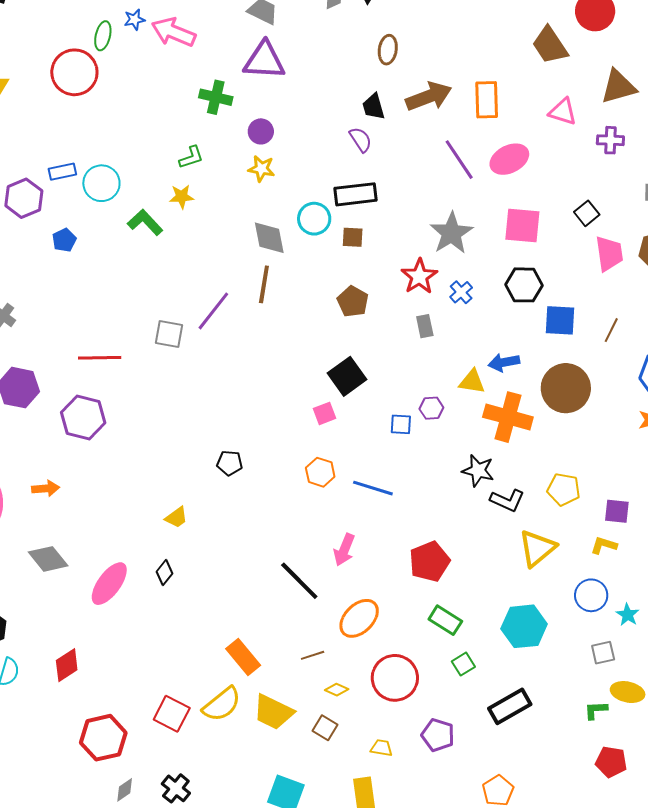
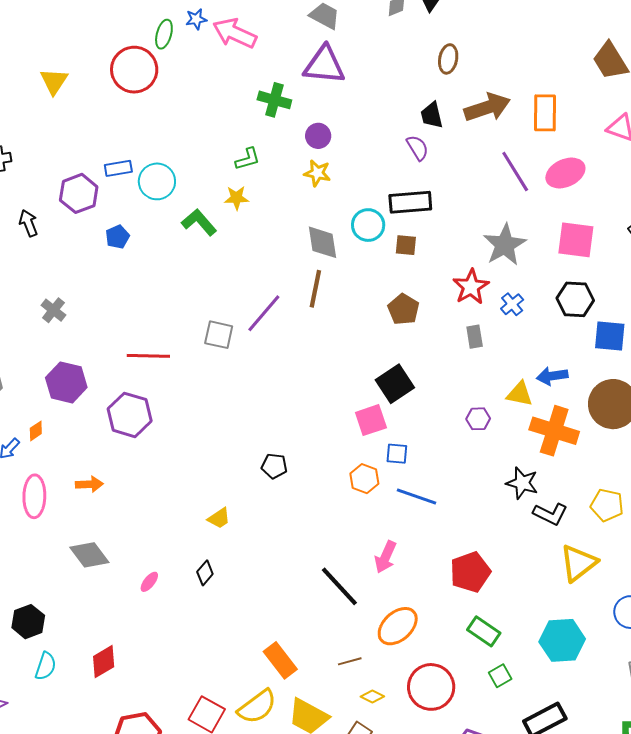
pink square: (325, 413) -> (371, 420), size x1.4
blue square: (401, 424) -> (397, 454), moved
pink ellipse: (109, 584) -> (149, 582), size x0.5

